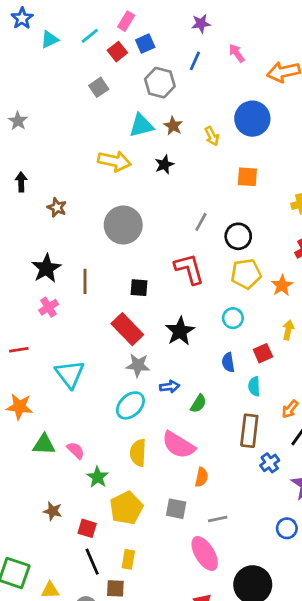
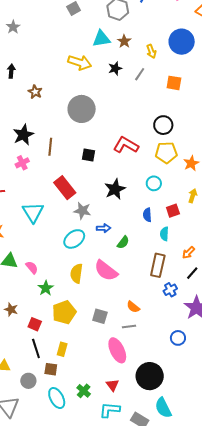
gray line: (201, 222) -> (140, 74), moved
red L-shape: (189, 269) -> (126, 145), turned -50
red rectangle: (127, 329) -> (65, 188), moved
orange semicircle: (202, 477) -> (133, 307), moved, turned 112

